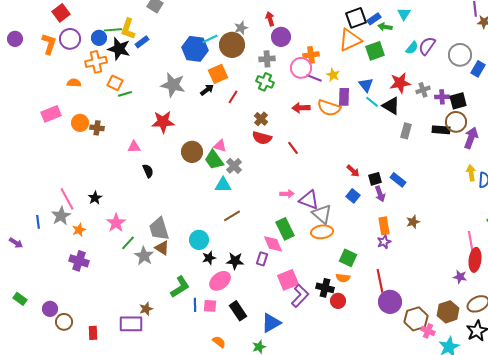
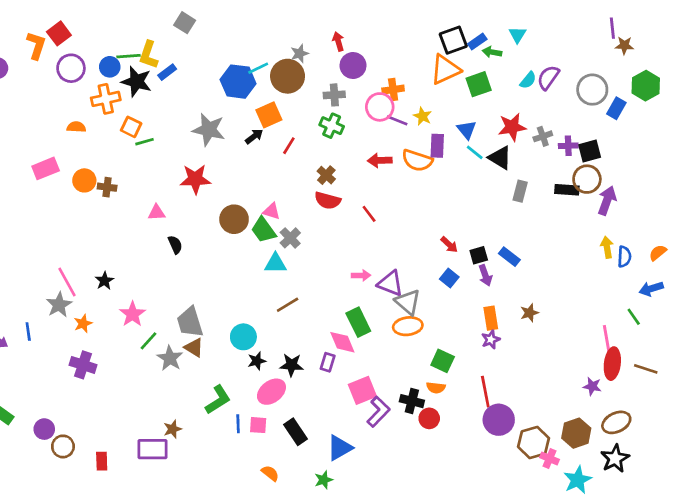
orange L-shape: (49, 44) -> (36, 45), moved
blue line: (38, 222) -> (28, 331), moved

